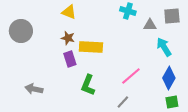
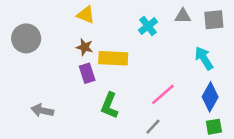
cyan cross: (128, 11) -> (148, 26), moved, turned 35
gray triangle: (150, 25) -> (183, 16), moved

